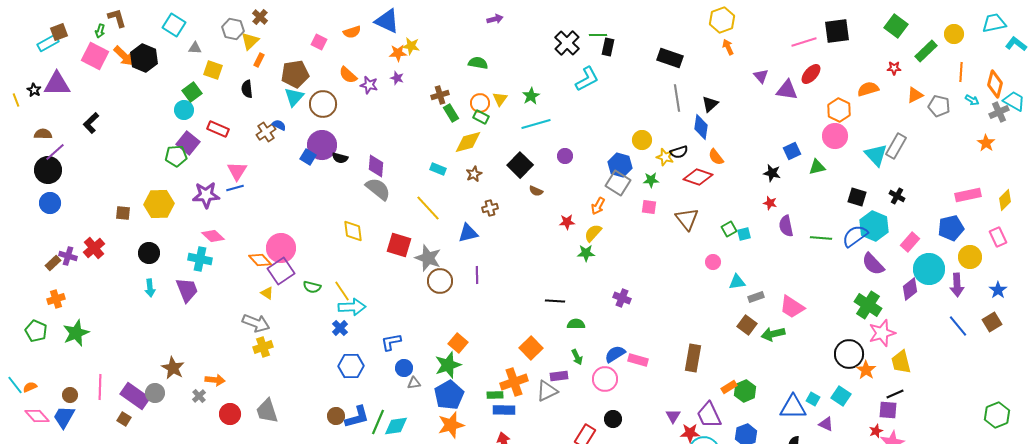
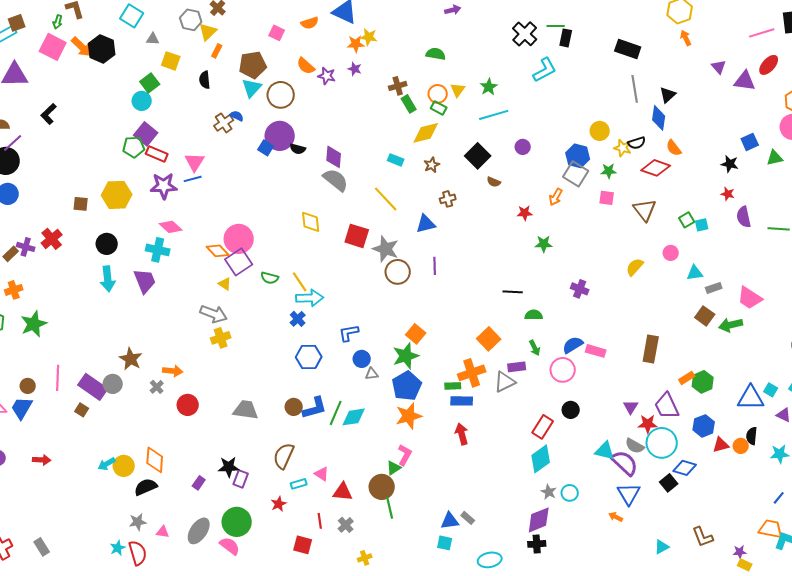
red rectangle: (218, 129) -> (157, 154), moved
yellow semicircle: (593, 233) -> (635, 267), moved
cyan arrow: (150, 288) -> (108, 279), size x1.4
gray trapezoid: (267, 411) -> (246, 410), moved, turned 116

